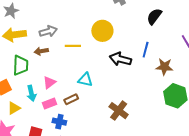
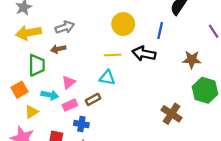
yellow line: (73, 46) -> (113, 55), moved
blue line: (146, 50) -> (160, 30), moved
cyan arrow: (31, 93) -> (50, 95), turned -63
brown cross: (119, 111) -> (171, 114), moved

